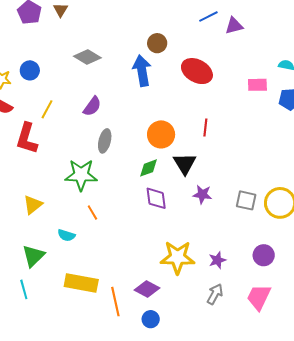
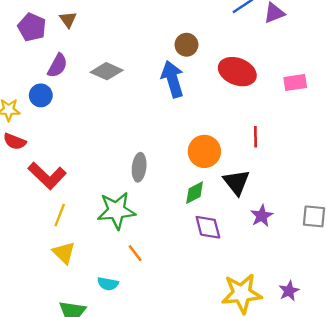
pink rectangle: (257, 85) -> (295, 83), moved
purple semicircle: (92, 106) -> (57, 66), moved
yellow line: (47, 109) -> (60, 215), moved
red L-shape: (27, 138) -> (47, 176), turned -56
purple star: (202, 194) -> (262, 216), turned -30
yellow triangle: (33, 205) -> (64, 253), turned -30

